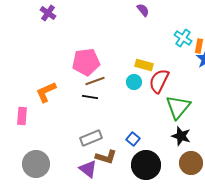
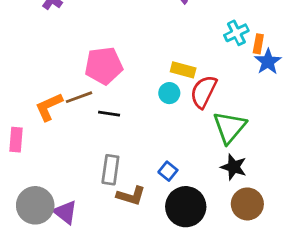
cyan cross: (183, 38) -> (236, 33), turned 30
brown line: (95, 81) -> (79, 97), moved
gray rectangle: (91, 138) -> (110, 170), turned -60
purple triangle: (88, 169) -> (65, 212), moved

